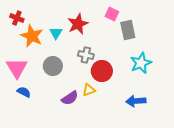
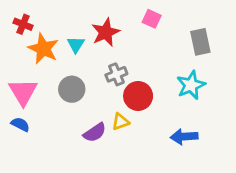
gray rectangle: (128, 30) -> (200, 42), moved
gray cross: (86, 55) -> (116, 74), turned -35
blue semicircle: (24, 92) -> (20, 124), moved

